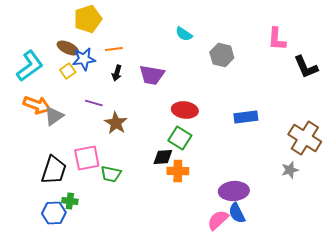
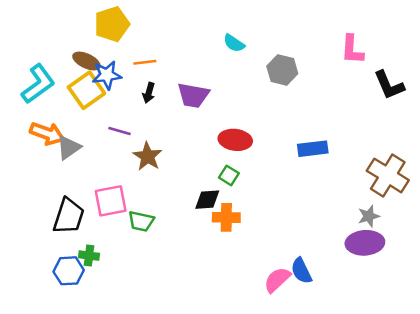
yellow square: (68, 71) -> (86, 90), size x1.8
green square: (180, 138) -> (229, 175), size x0.7
purple ellipse: (234, 191) -> (365, 243), moved

